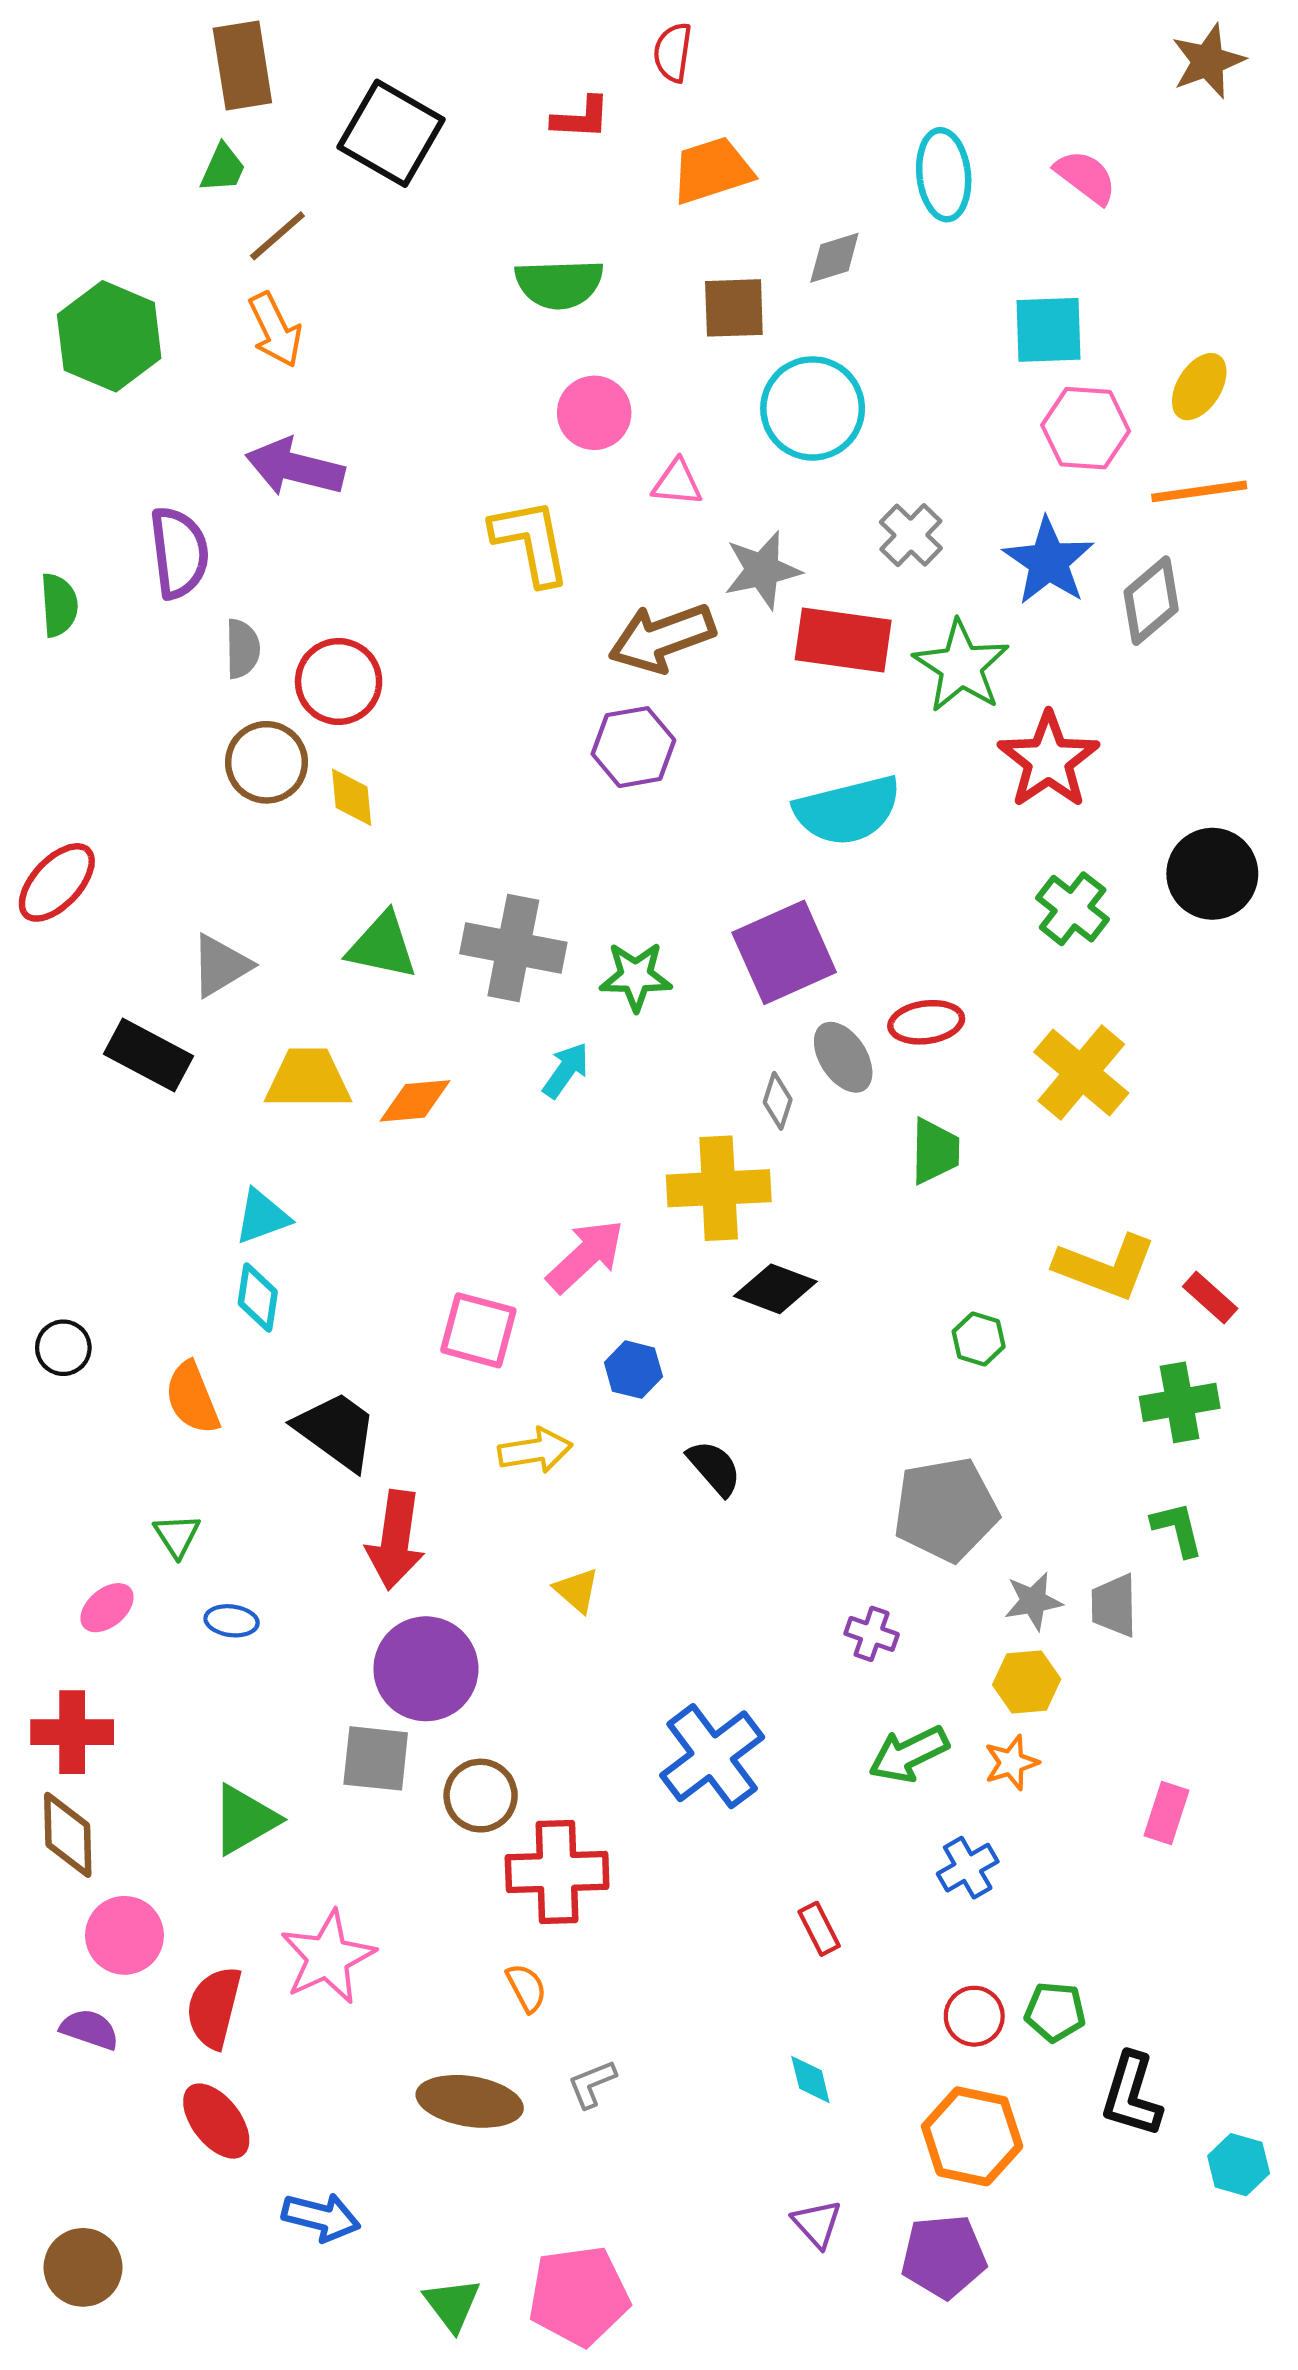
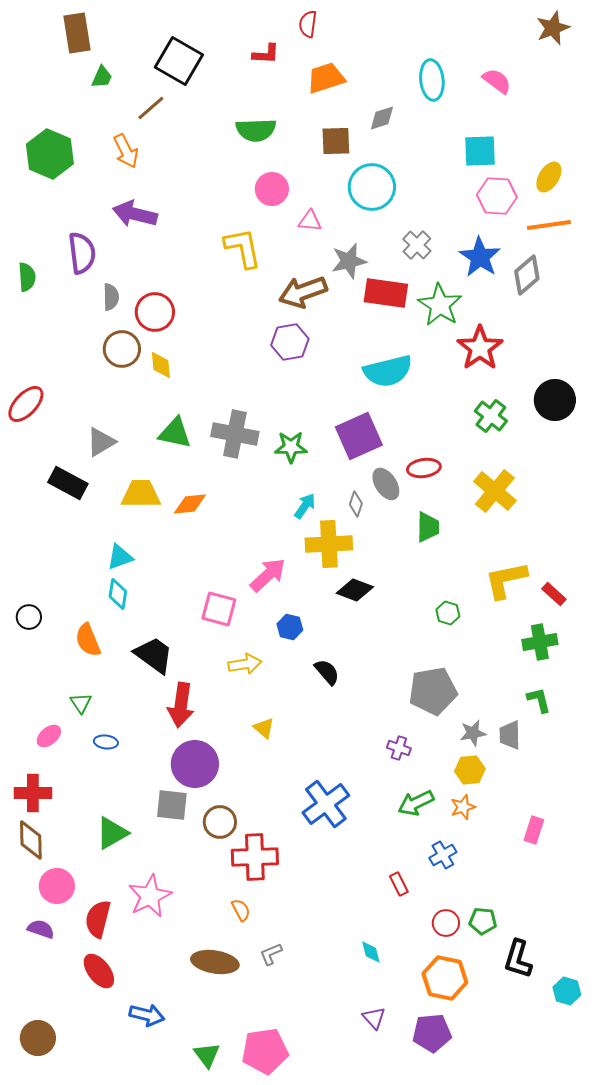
brown rectangle: (242, 65) -> (77, 33), moved
brown line: (277, 236) -> (151, 108), moved
cyan arrow: (566, 1070) -> (305, 506), moved
yellow L-shape: (1105, 1267) -> (506, 580), turned 147
red rectangle: (819, 1929) -> (399, 884), moved

